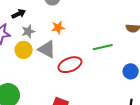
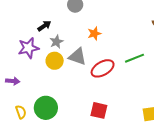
orange star: (58, 28) -> (94, 33), moved
green line: (103, 47) -> (135, 58), moved

